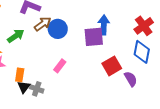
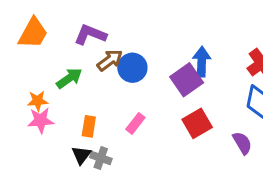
purple square: (94, 37) -> (187, 80), turned -30
red square: (112, 66) -> (197, 123), moved
orange rectangle: (20, 75) -> (89, 126), moved

